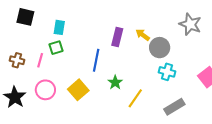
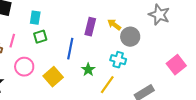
green square: (56, 48) -> (40, 37), moved
pink line: (40, 60) -> (12, 41), moved
cyan cross: (167, 72) -> (118, 60), moved
pink circle: (45, 90) -> (24, 67), moved

